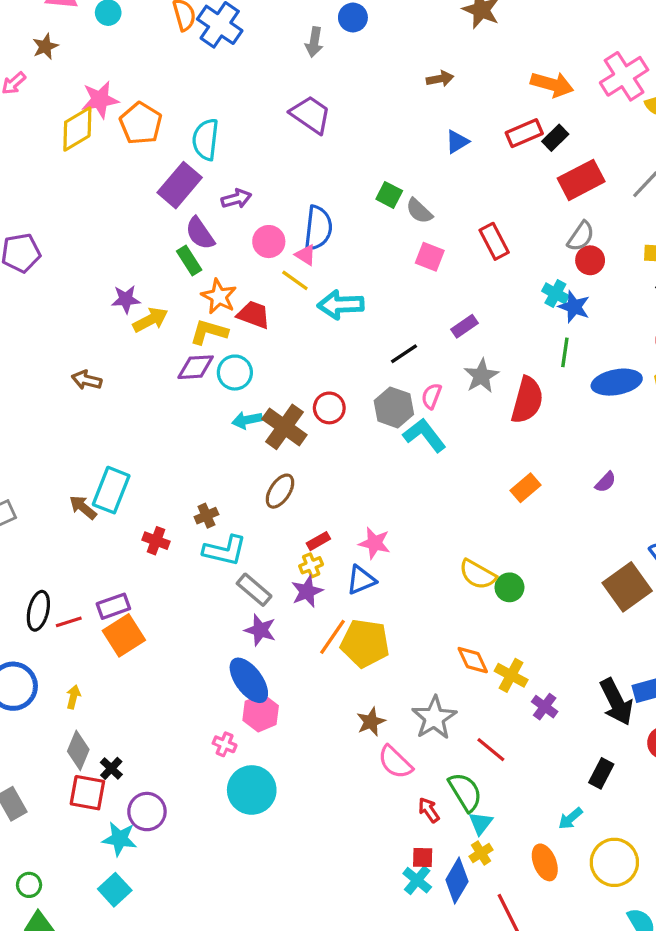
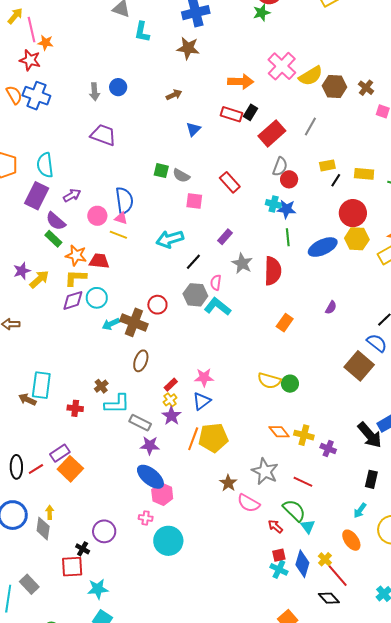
blue circle: (353, 18) -> (118, 87), moved
red rectangle: (524, 133) -> (232, 114), turned 55
cyan arrow: (341, 305) -> (170, 239), moved
gray diamond: (78, 750) -> (43, 529), moved
purple circle: (147, 812) -> (104, 531), moved
yellow cross: (481, 853) -> (325, 559), moved

